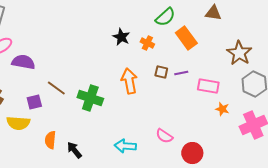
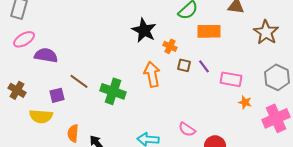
black star: (121, 37) -> (144, 30), size x1.4
orange rectangle: (186, 38) -> (209, 31), turned -55
orange cross: (147, 43) -> (170, 46), moved
brown star: (239, 53) -> (266, 32), moved
purple line: (181, 73) -> (204, 66), turned 64

